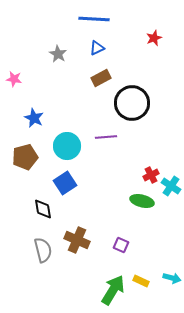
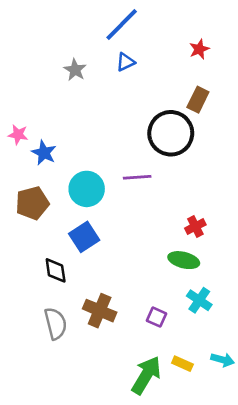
blue line: (94, 19) -> (122, 25), turned -48
brown rectangle: (101, 78) -> (198, 100), moved, turned -36
pink star: (14, 79) -> (18, 135), moved
cyan cross: (171, 186) -> (199, 300), moved

